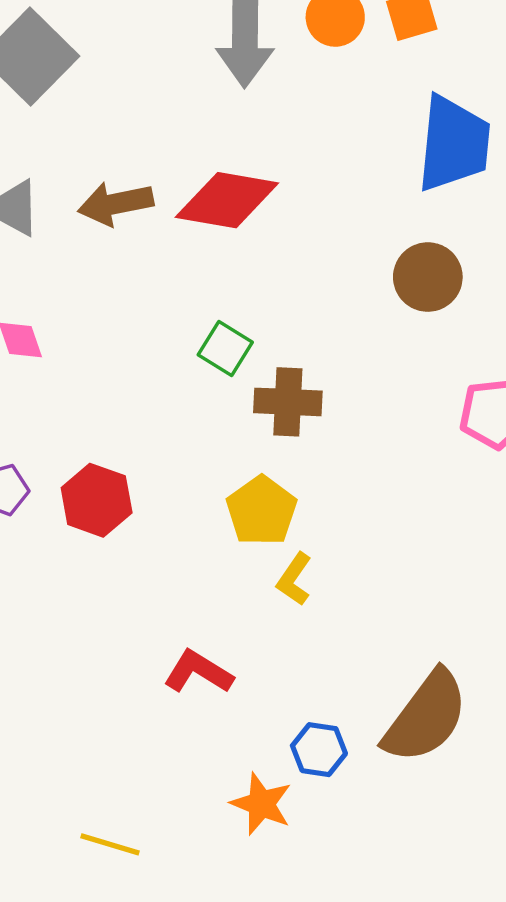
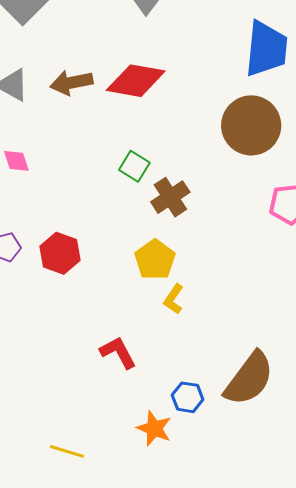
brown circle: (428, 277) -> (251, 125), size x1.5
brown cross: (288, 402) -> (170, 197), turned -36
red L-shape: (198, 672) -> (118, 352), turned 30

